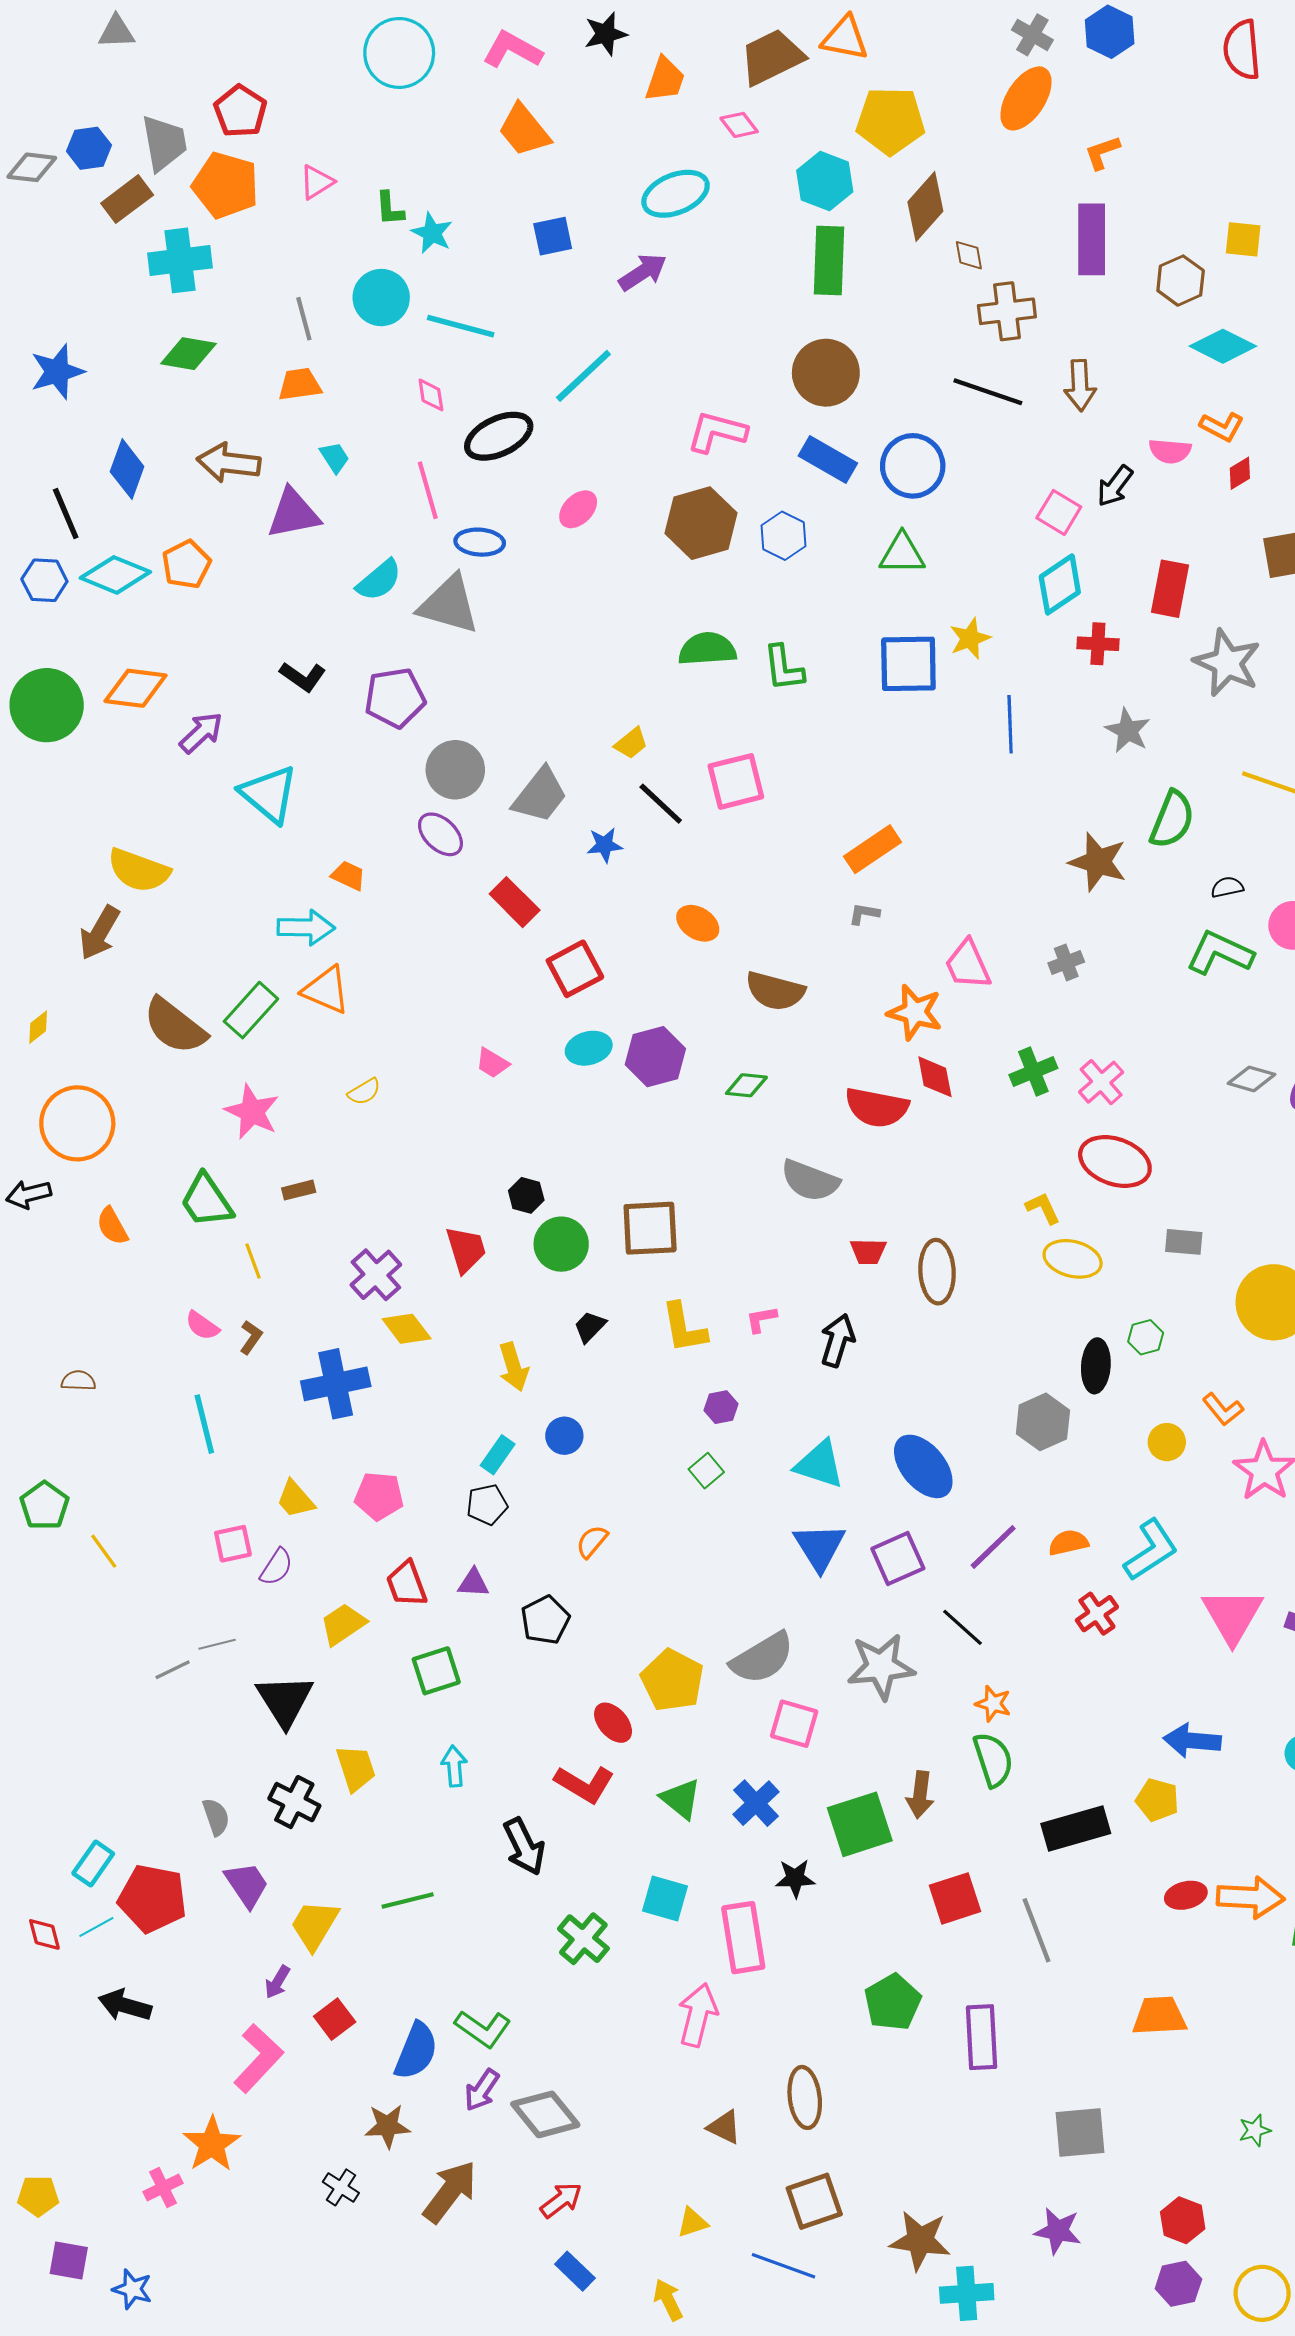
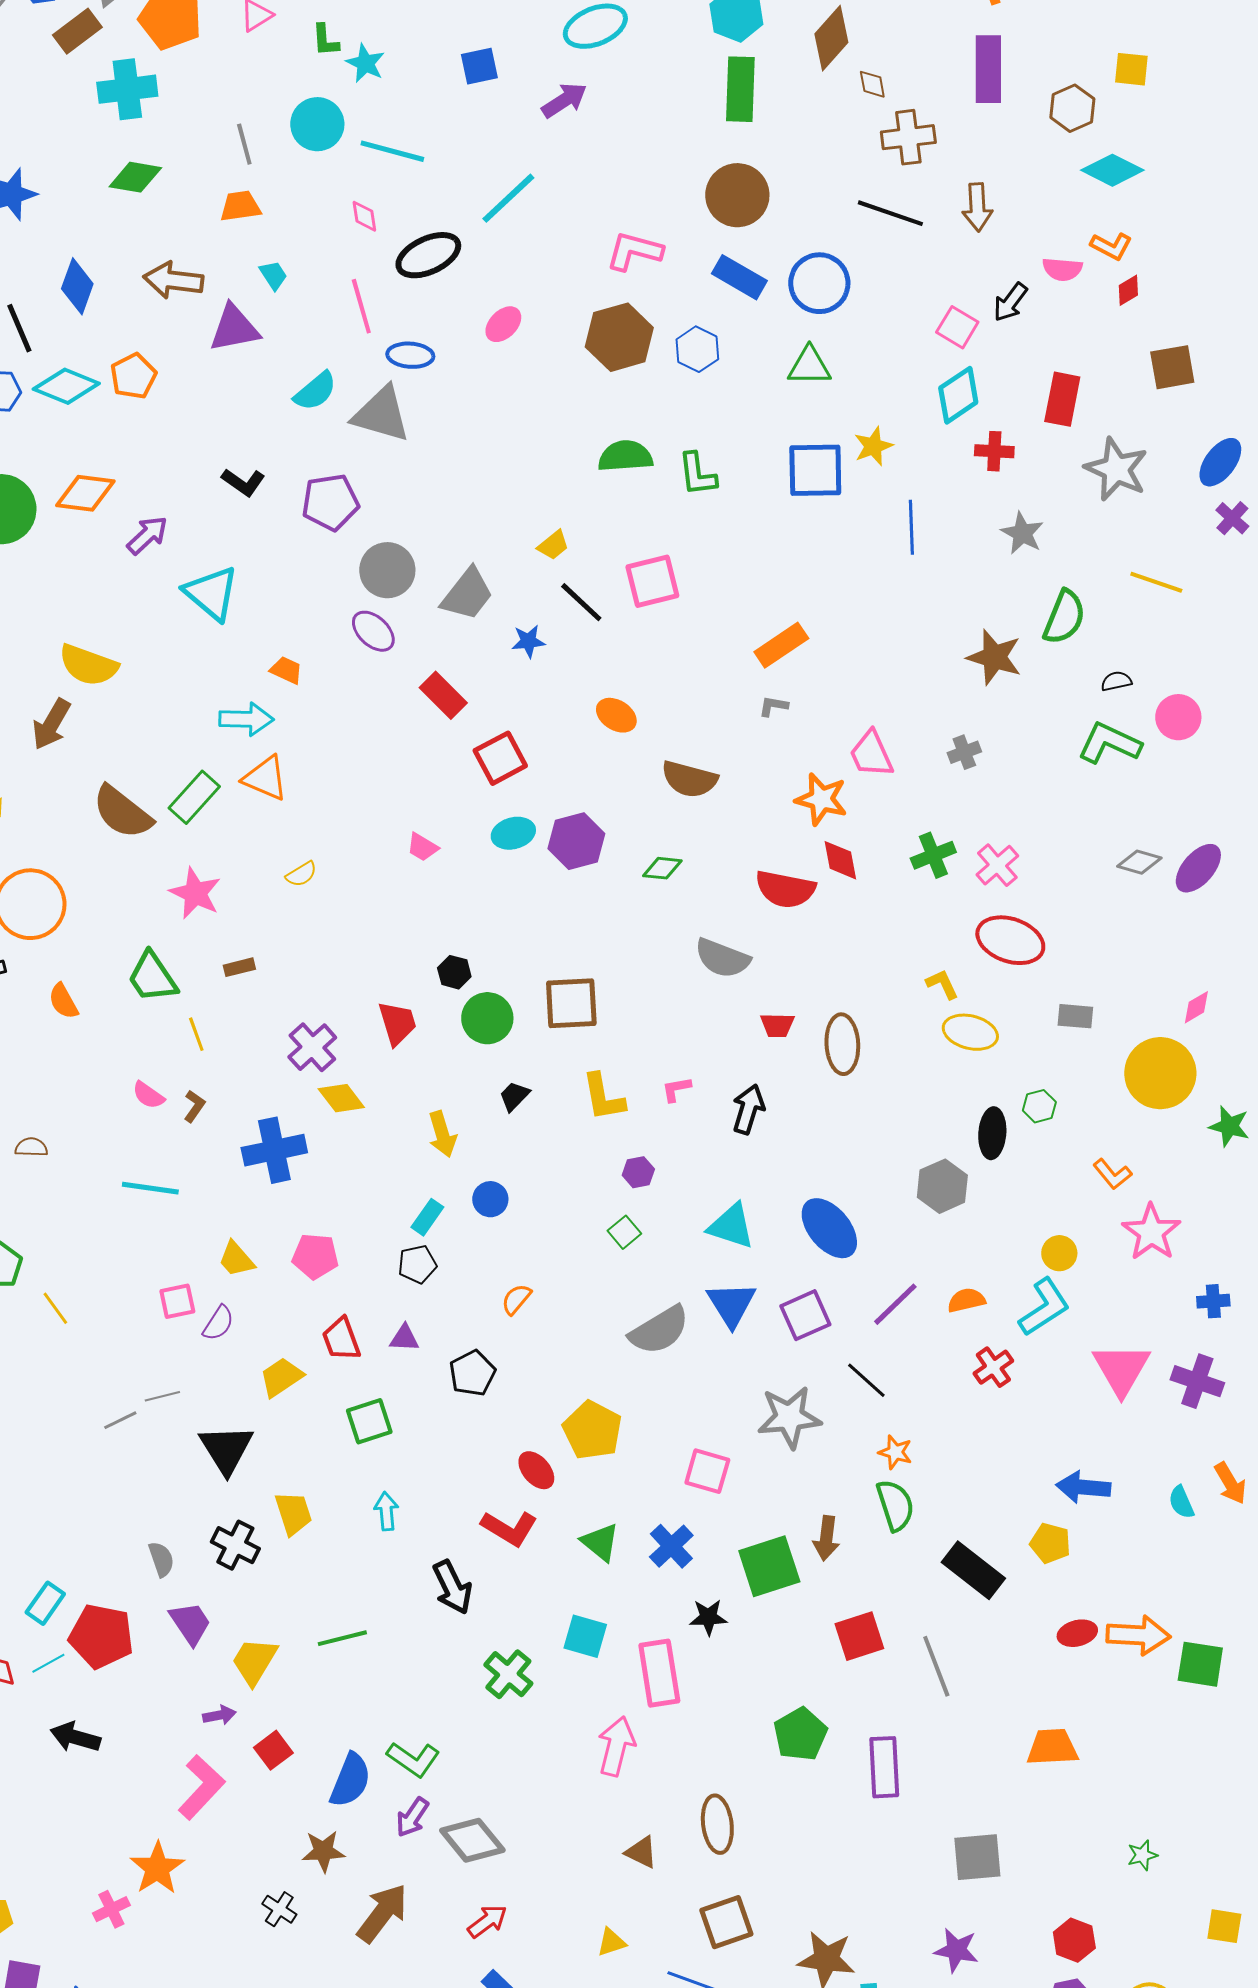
cyan line: (204, 1424) -> (150, 1188), turned -68
yellow circle: (1167, 1442) -> (1059, 1253), moved
gray semicircle: (762, 1658) -> (659, 1330), moved
black rectangle: (1076, 1829) -> (973, 1570), turned 54
purple arrow: (277, 1982) -> (219, 1715), turned -132

